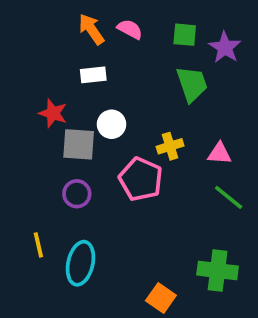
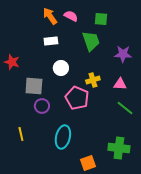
purple star: (225, 47) -> (123, 54), moved, turned -30
green trapezoid: (192, 84) -> (91, 41), moved
red star: (53, 113) -> (12, 62), moved
gray square: (79, 144) -> (34, 86), moved
cyan ellipse: (80, 263) -> (63, 137), moved
orange square: (161, 298) -> (88, 163), turned 35

